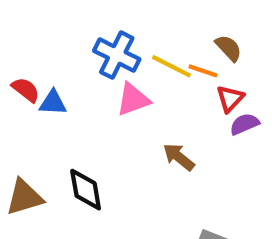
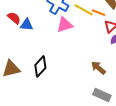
brown arrow: (179, 157) -> (98, 68), moved
black diamond: (86, 190) -> (40, 66), turned 50

